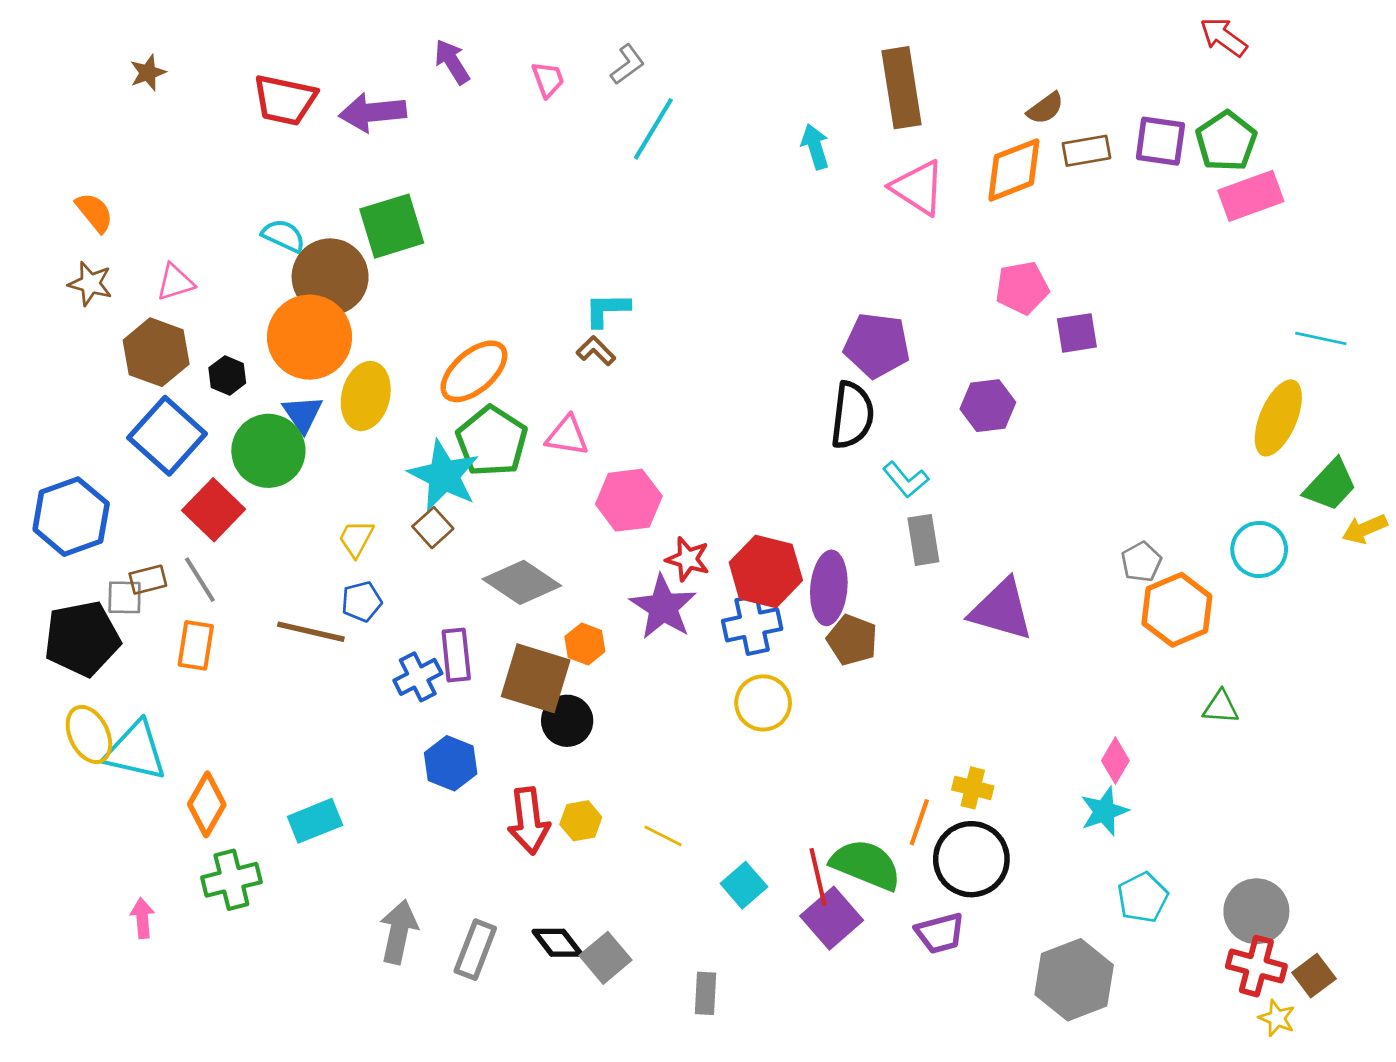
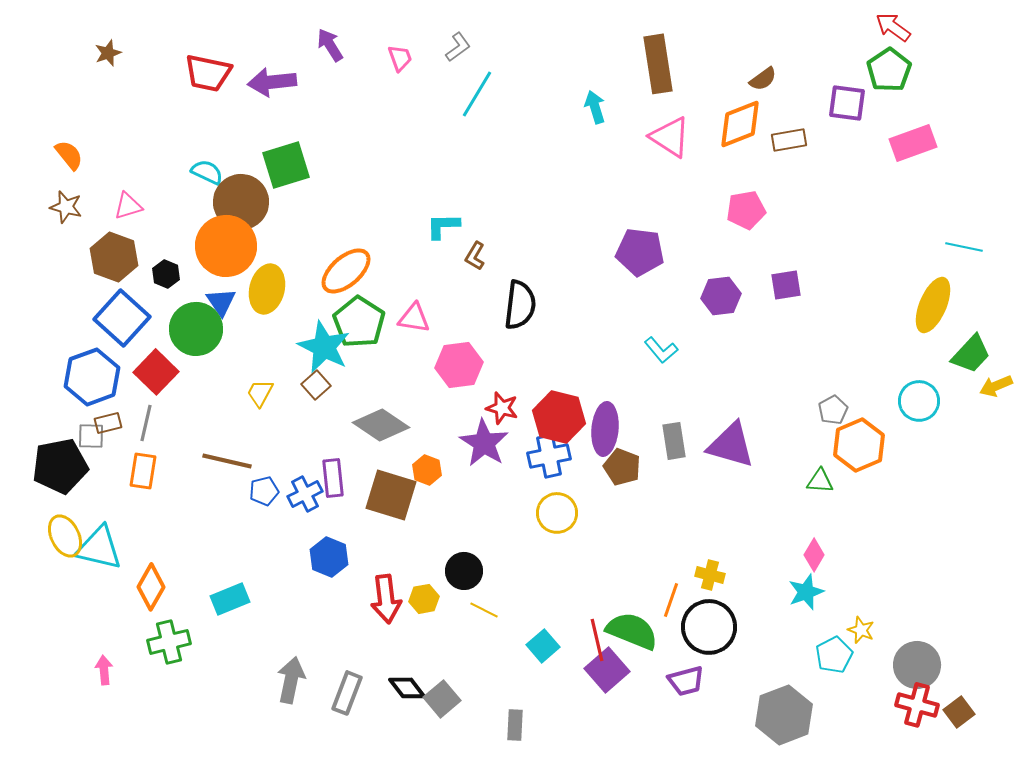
green pentagon: (1226, 141) -> (889, 70), moved
brown rectangle: (1086, 151) -> (789, 140), moved
purple square: (1077, 333) -> (786, 285), moved
brown L-shape: (596, 351) -> (475, 256), moved, turned -104
black semicircle: (852, 415) -> (520, 305), moved
blue hexagon: (71, 517) -> (92, 377), moved
gray rectangle: (923, 540) -> (674, 441), moved
gray line: (200, 580) -> (146, 423), turned 45
blue pentagon: (362, 602) -> (264, 491), moved
green triangle: (1221, 707) -> (820, 481), moved
black circle: (567, 721) -> (464, 571), moved
yellow star: (1277, 1018) -> (861, 630), moved

